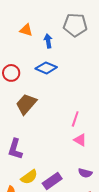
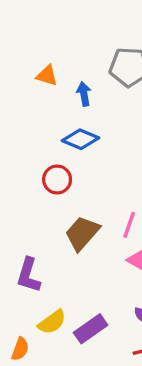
red circle: (11, 73) -> (57, 180), moved
brown trapezoid: (26, 104) -> (82, 233), moved

